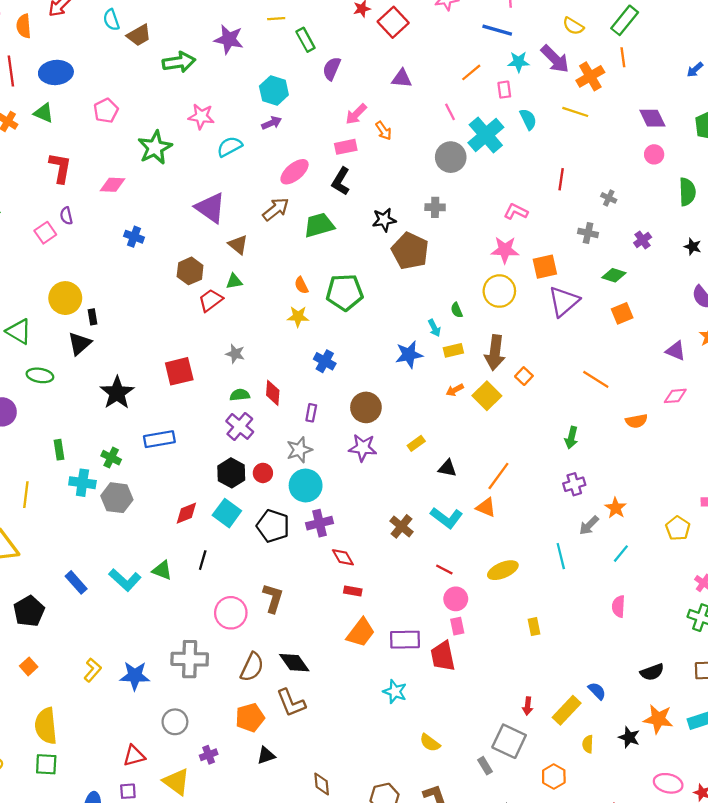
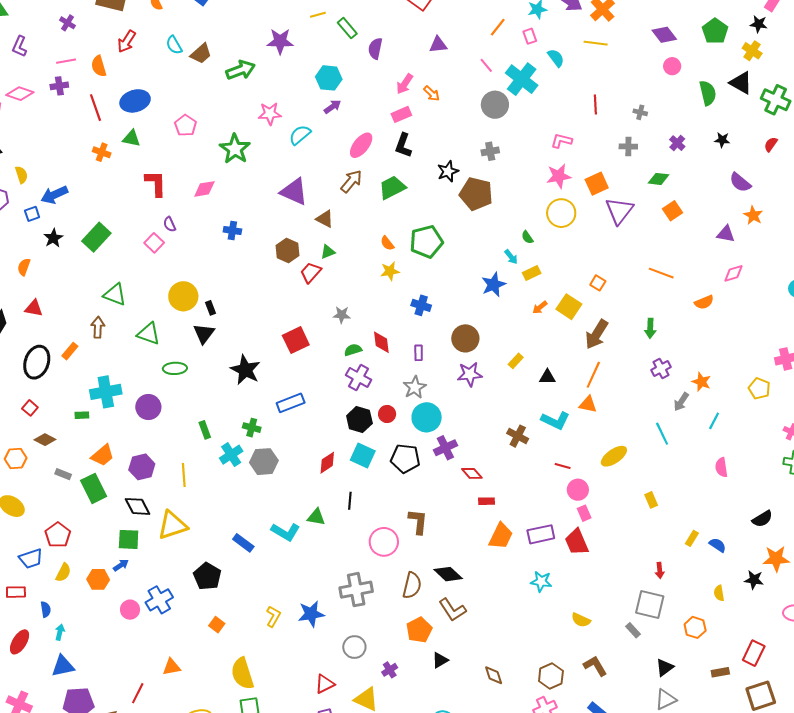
brown arrow: (495, 353) -> (597, 334), moved, turned 36
cyan cross: (82, 483) -> (231, 455), turned -30
yellow rectangle: (567, 710) -> (692, 538), moved, size x0.6

